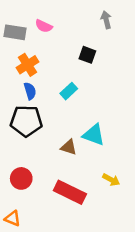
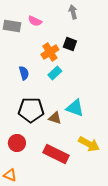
gray arrow: (106, 20) -> (73, 12), moved
orange cross: (27, 65) -> (50, 52), moved
black pentagon: (26, 121) -> (31, 110), moved
yellow arrow: (111, 180) -> (89, 144), size x1.5

